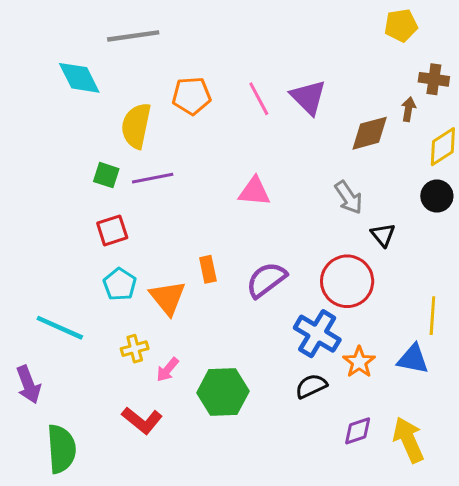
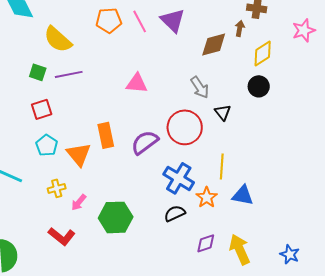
orange pentagon: (192, 96) -> (109, 20), moved
yellow semicircle: (136, 126) -> (58, 39), turned -60
orange rectangle: (208, 269) -> (106, 135), size x1.4
red circle: (347, 281) -> (185, 127), moved
yellow line: (432, 316) -> (222, 166), moved

